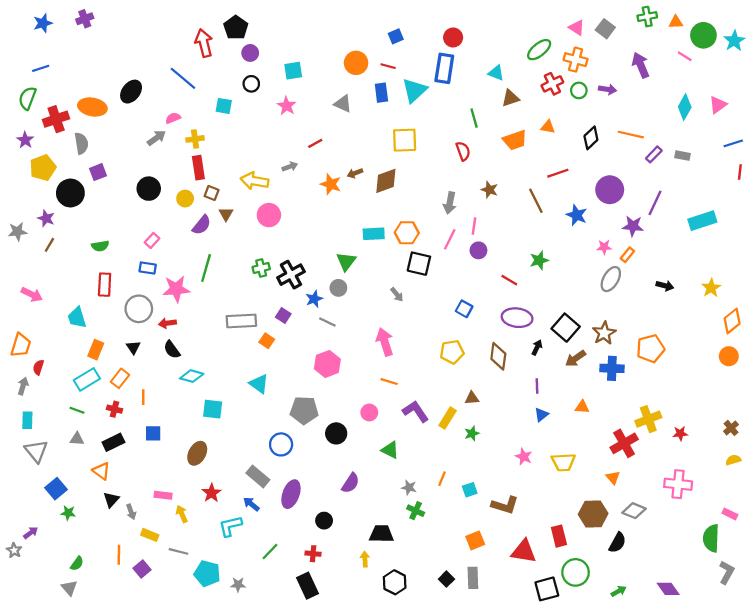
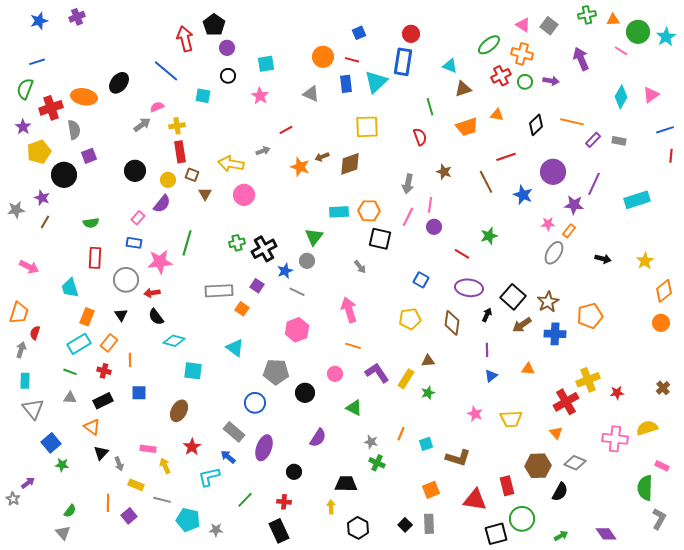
purple semicircle: (202, 225) -> (162, 204), moved
yellow semicircle: (733, 460) -> (647, 428), moved, size x1.5

